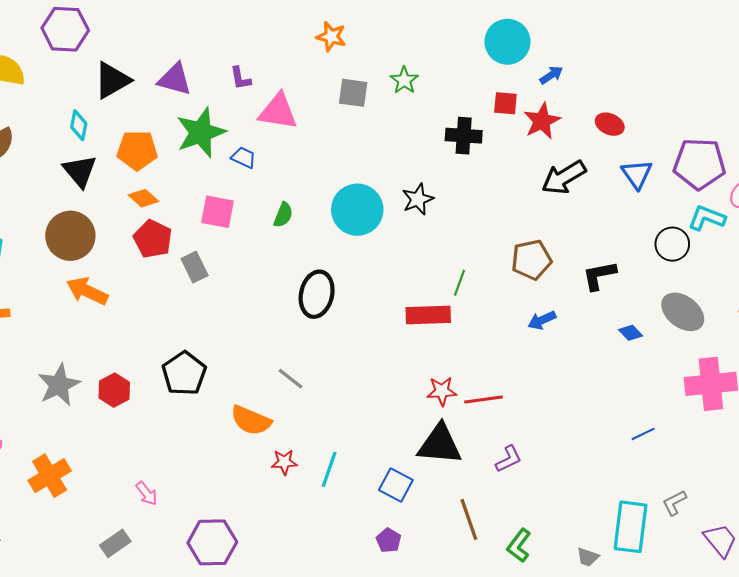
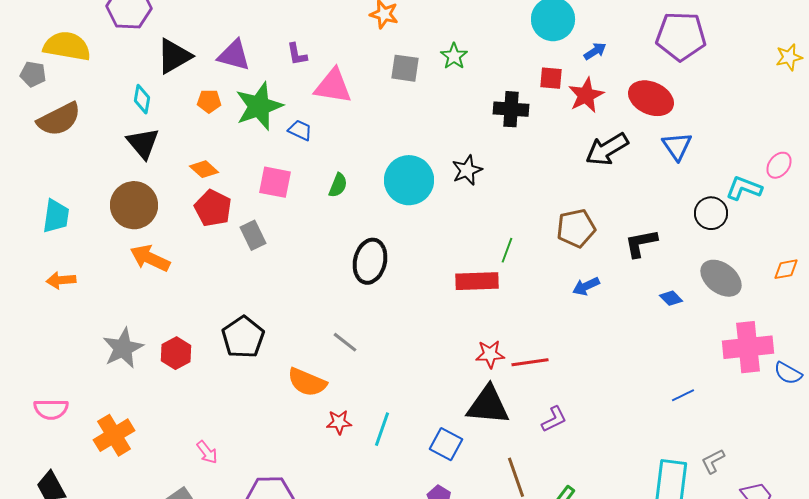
red ellipse: (610, 124) -> (651, 98), size x1.6
orange pentagon: (137, 150) -> (209, 101), moved, size x0.6
purple pentagon: (699, 164) -> (681, 36), moved

